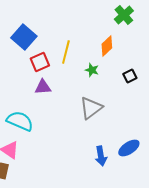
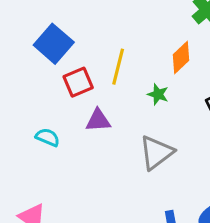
purple triangle: (43, 87) -> (98, 120), moved
cyan semicircle: (20, 121) -> (48, 137), moved, size x0.6

